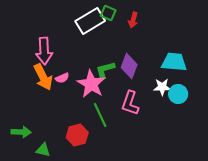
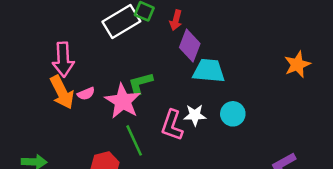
cyan trapezoid: (174, 62) -> (209, 71), moved
purple diamond: (129, 66) -> (190, 46), moved
white star: (162, 87) -> (195, 115), moved

